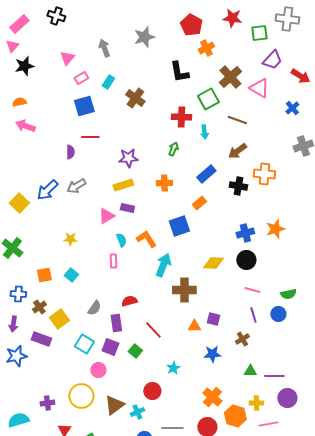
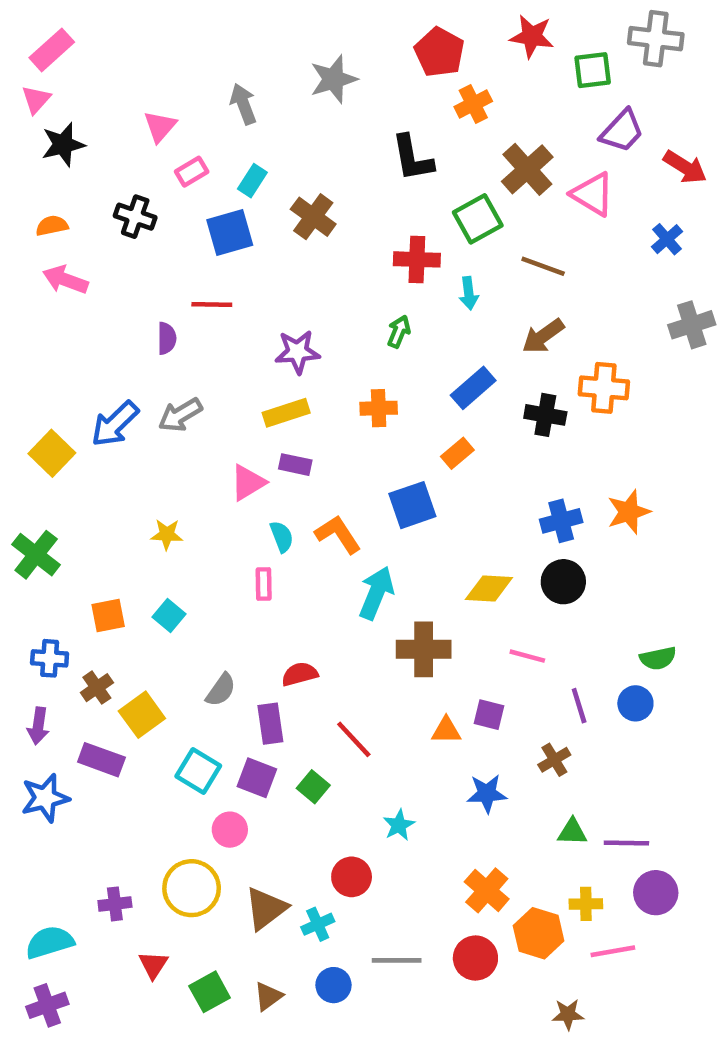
black cross: (56, 16) -> (135, 217), moved
blue square: (84, 106) -> (230, 232), moved
pink line: (252, 290) -> (527, 656), moved

